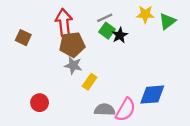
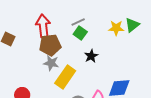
yellow star: (145, 14) -> (116, 28), moved
black star: (120, 35) -> (91, 56), moved
yellow rectangle: (90, 82) -> (65, 77), size x1.6

